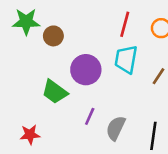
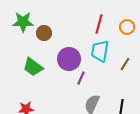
green trapezoid: (55, 92) -> (33, 67), moved
purple line: (90, 116) -> (81, 78), moved

